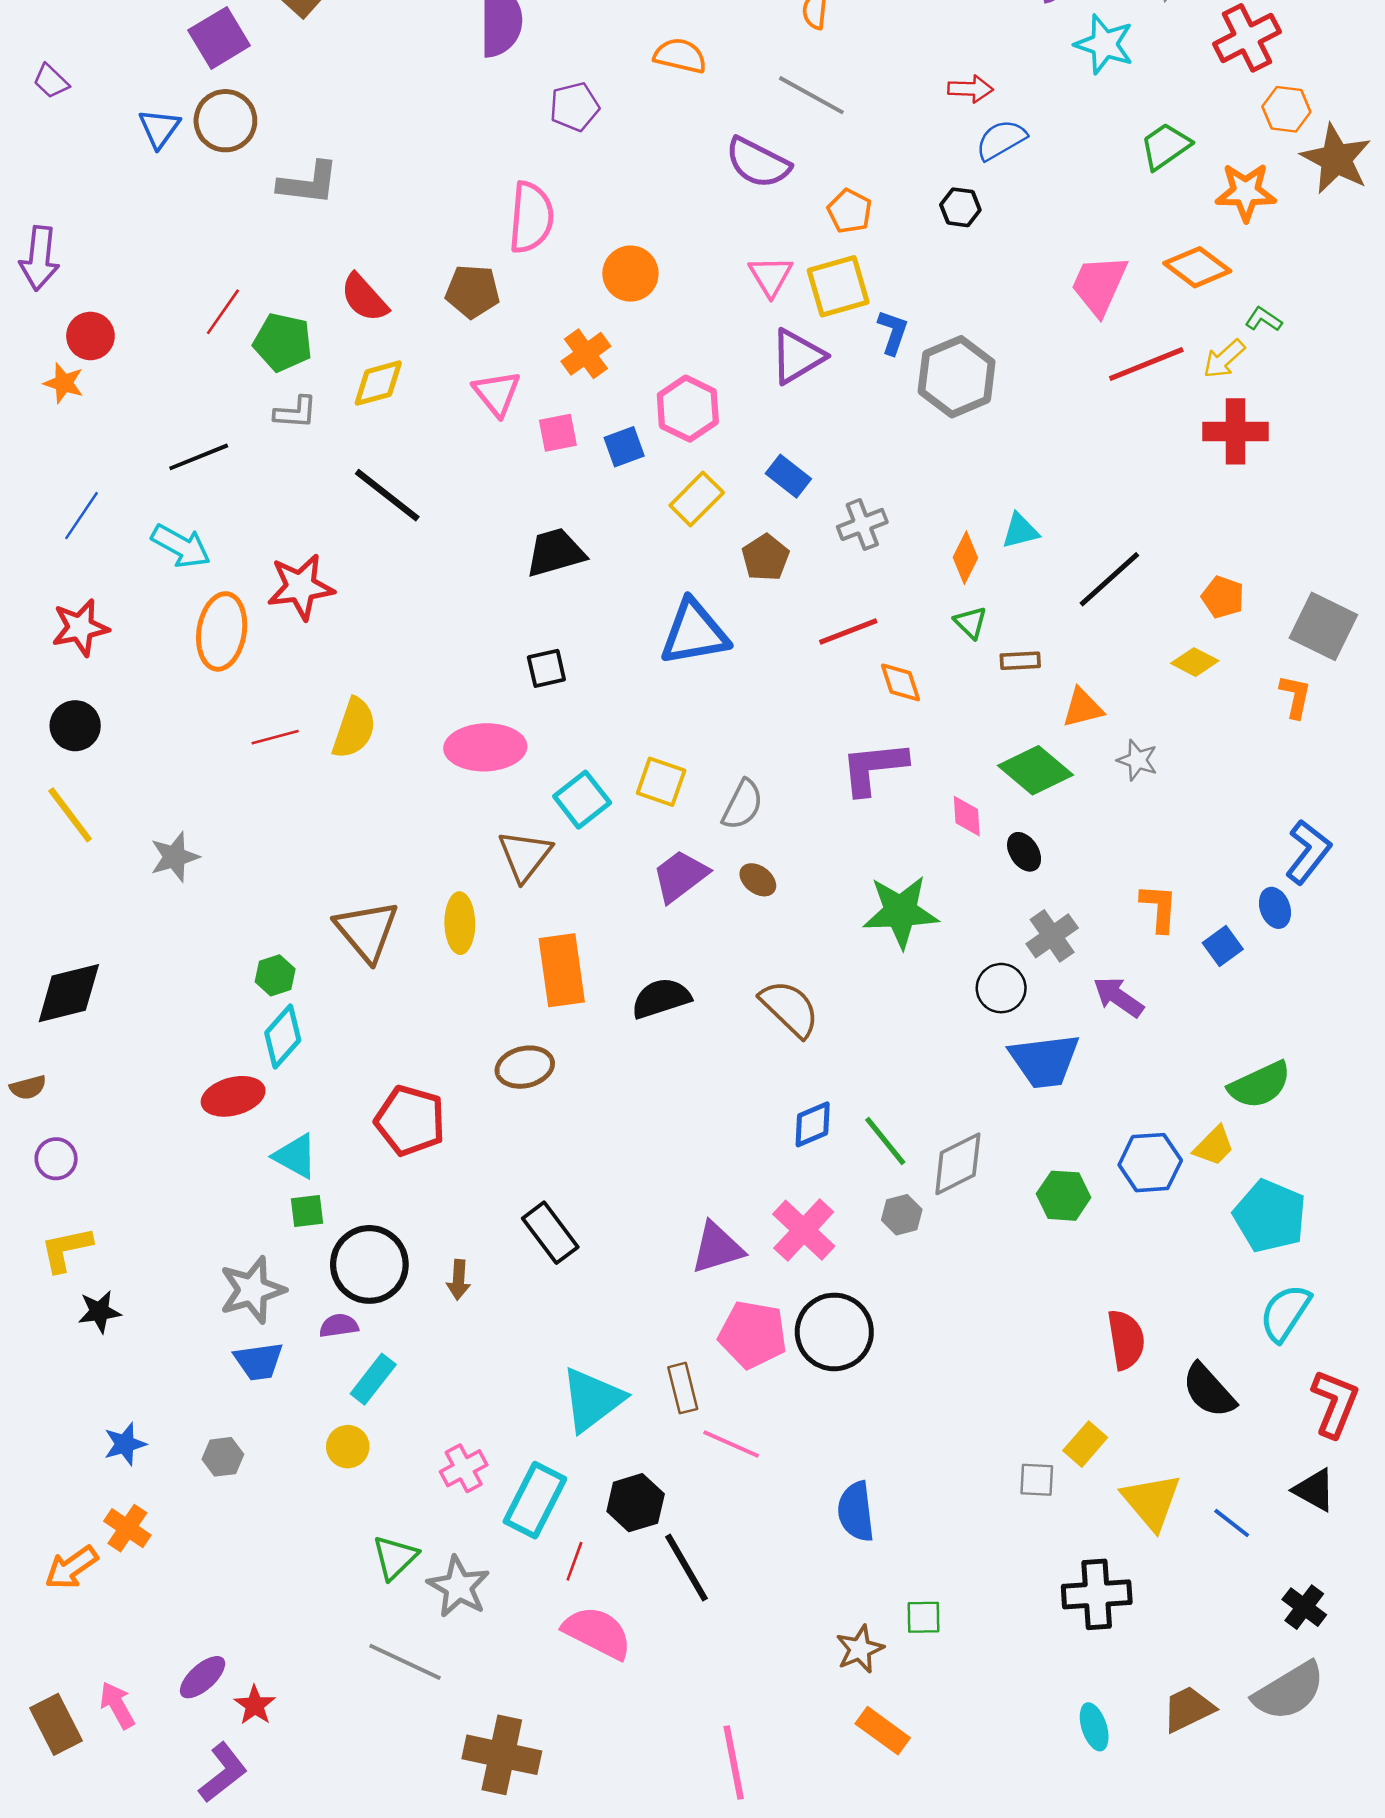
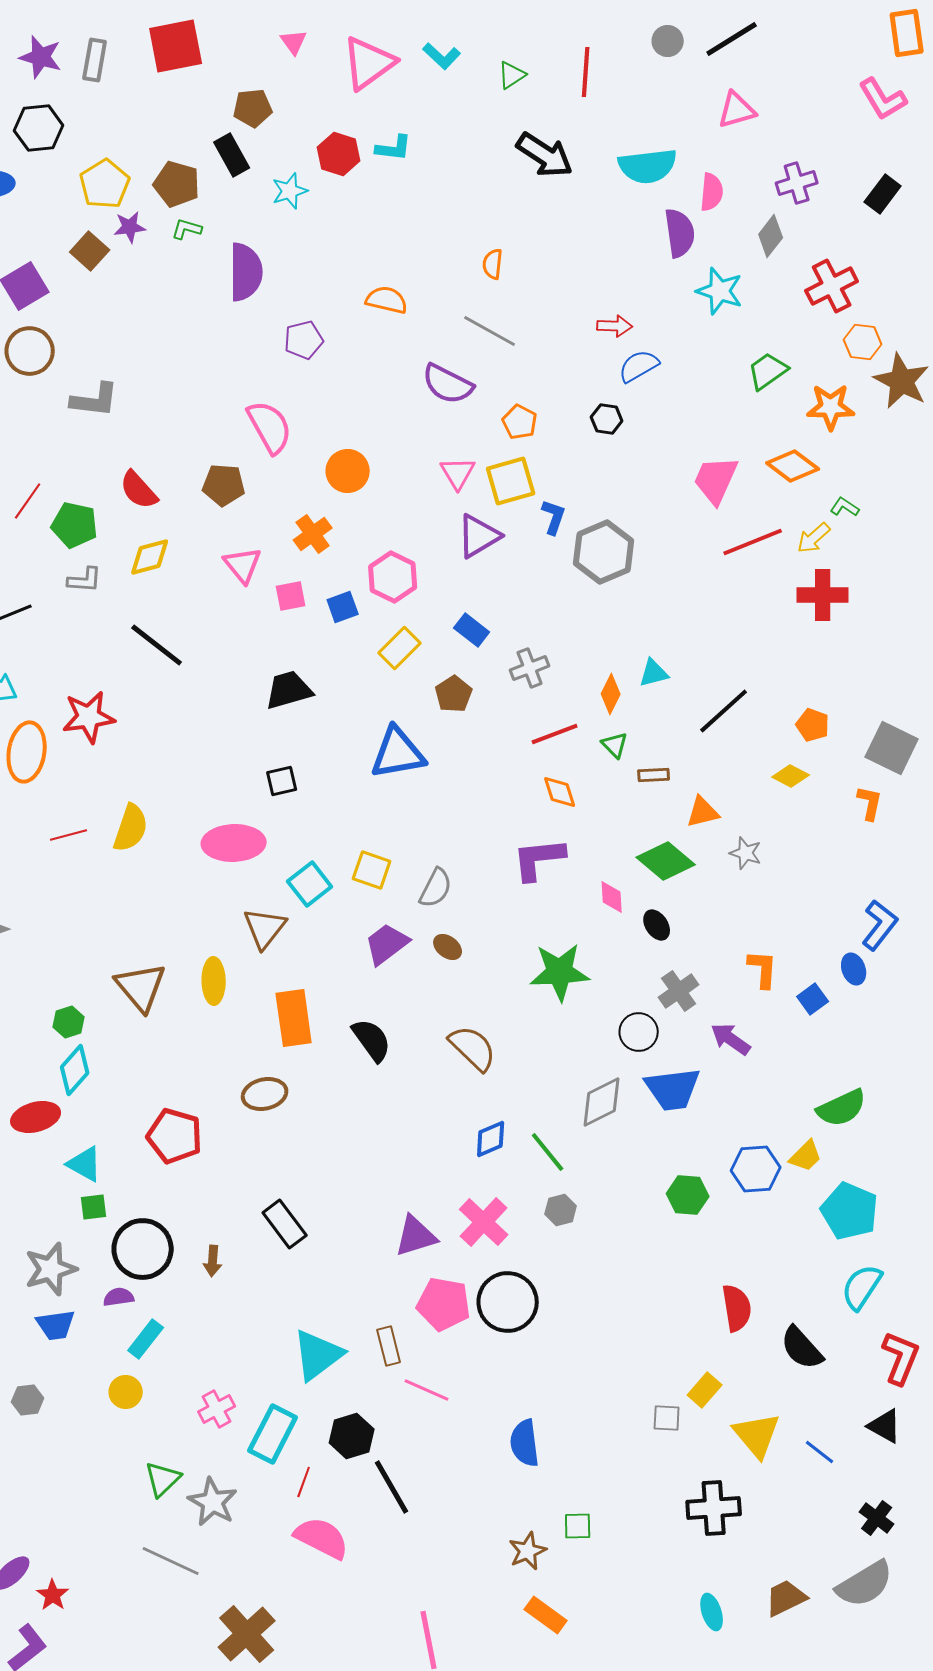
pink semicircle: (531, 217) -> (270, 427), turned -34
red line: (848, 631) -> (555, 734), moved
black semicircle: (661, 998) -> (372, 1040), turned 72
gray diamond: (958, 1164) -> (602, 1102), moved
brown cross: (502, 1755) -> (247, 1634), turned 36

